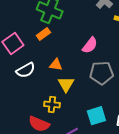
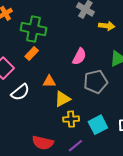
yellow triangle: (66, 84) -> (62, 99), turned 42
yellow cross: (52, 105) -> (71, 119), moved

